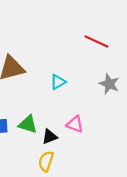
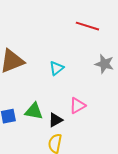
pink triangle: (75, 124) -> (77, 105), turned -42

